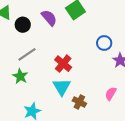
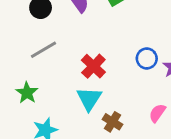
blue circle: (104, 43) -> (147, 58), moved
green star: (20, 76) -> (27, 93), moved

